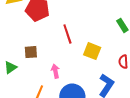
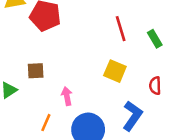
red line: (67, 34) -> (121, 29), moved

